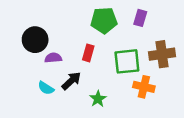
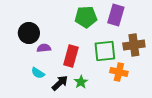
purple rectangle: (140, 18) -> (116, 15), size x1.5
red rectangle: (88, 53) -> (71, 56), moved, size x1.5
black arrow: (71, 81) -> (60, 83), moved

